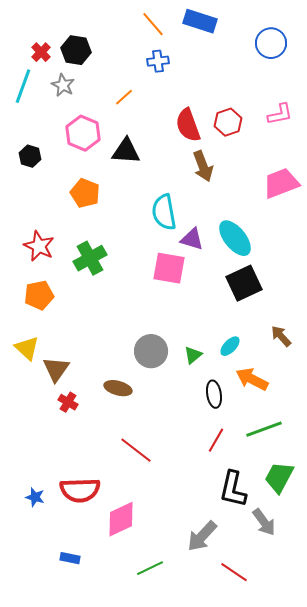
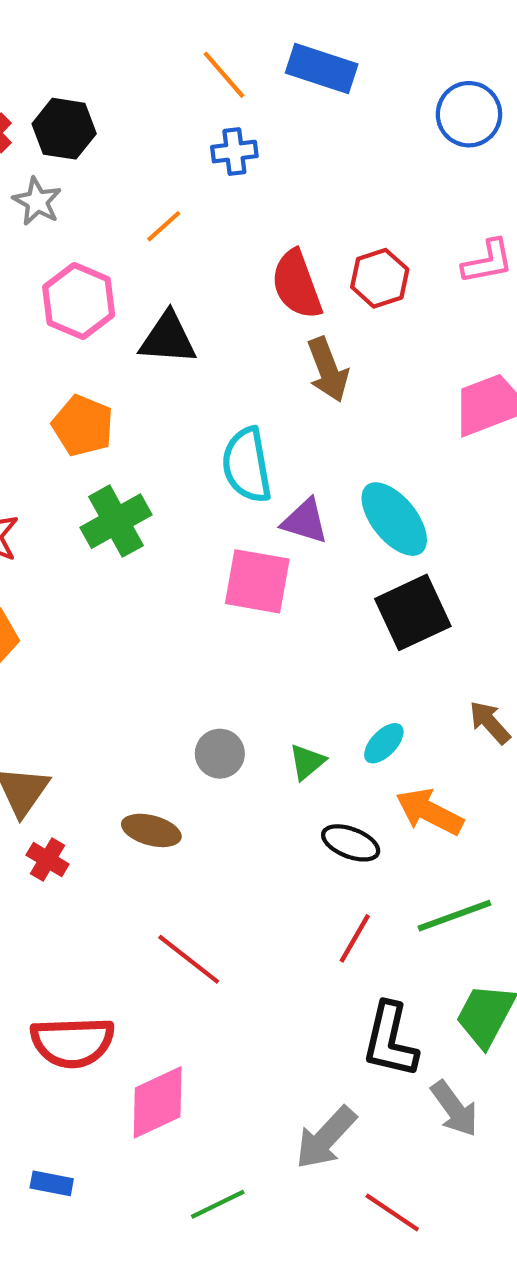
green cross: (90, 258) -> (116, 521), moved
gray circle: (151, 351) -> (220, 754), size x0.7
black ellipse: (214, 394) -> (351, 843), turned -60

